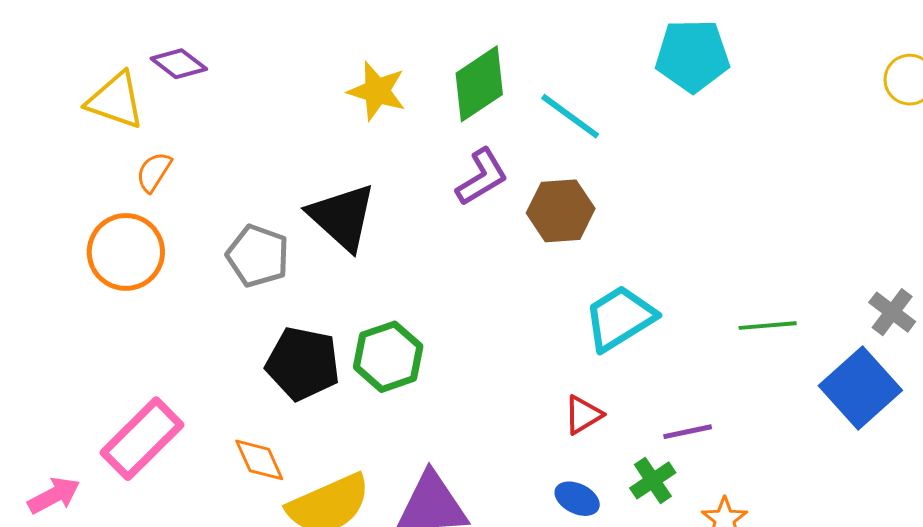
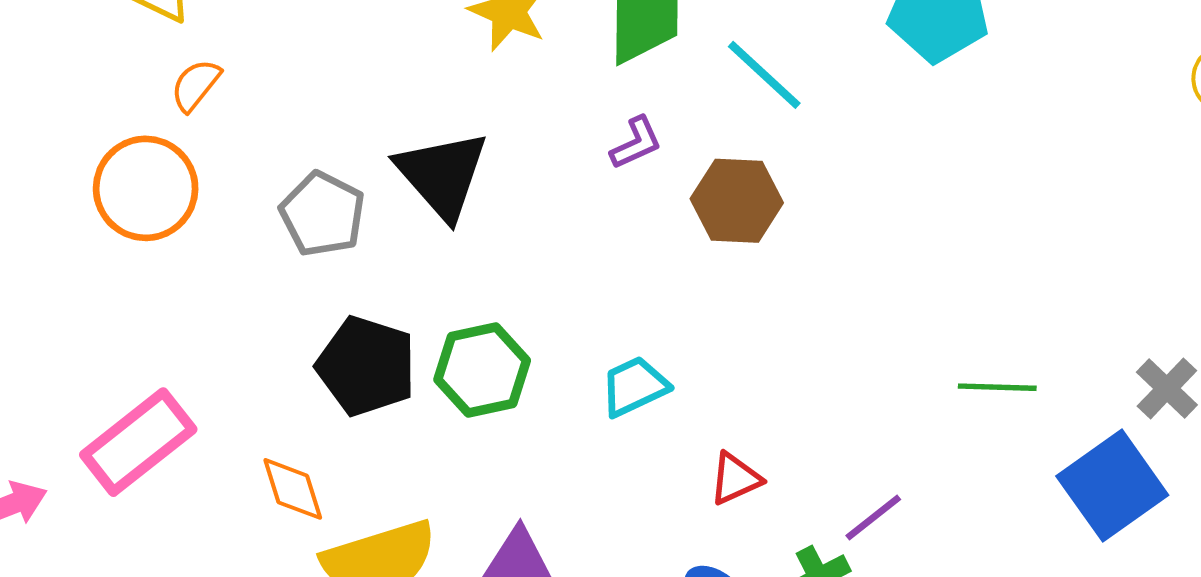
purple L-shape: (482, 177) -> (636, 143), size x0.7
cyan trapezoid: (620, 318) -> (634, 386), moved, size x0.7
purple line: (688, 432) -> (873, 517), turned -33

